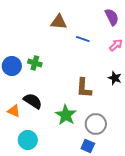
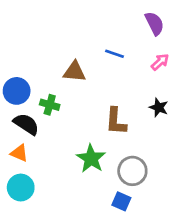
brown triangle: (59, 22) -> (74, 72), moved
green cross: (35, 63) -> (50, 105), moved
black semicircle: (33, 101) -> (26, 124), moved
cyan circle: (28, 140) -> (21, 188), moved

